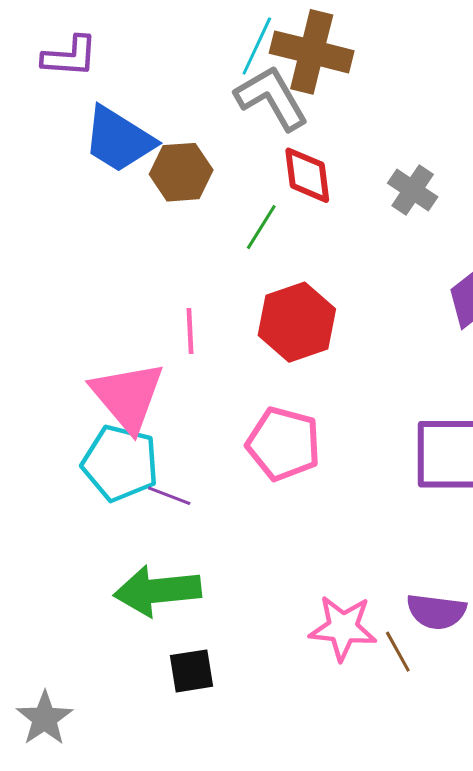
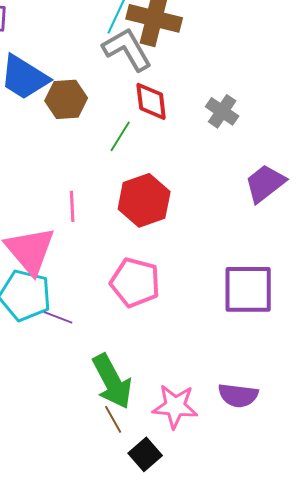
green arrow: (157, 591) -> (112, 381), moved, turned -112
brown line: (398, 652) -> (113, 419), moved
black square: (191, 671) -> (145, 454), moved, turned -32

